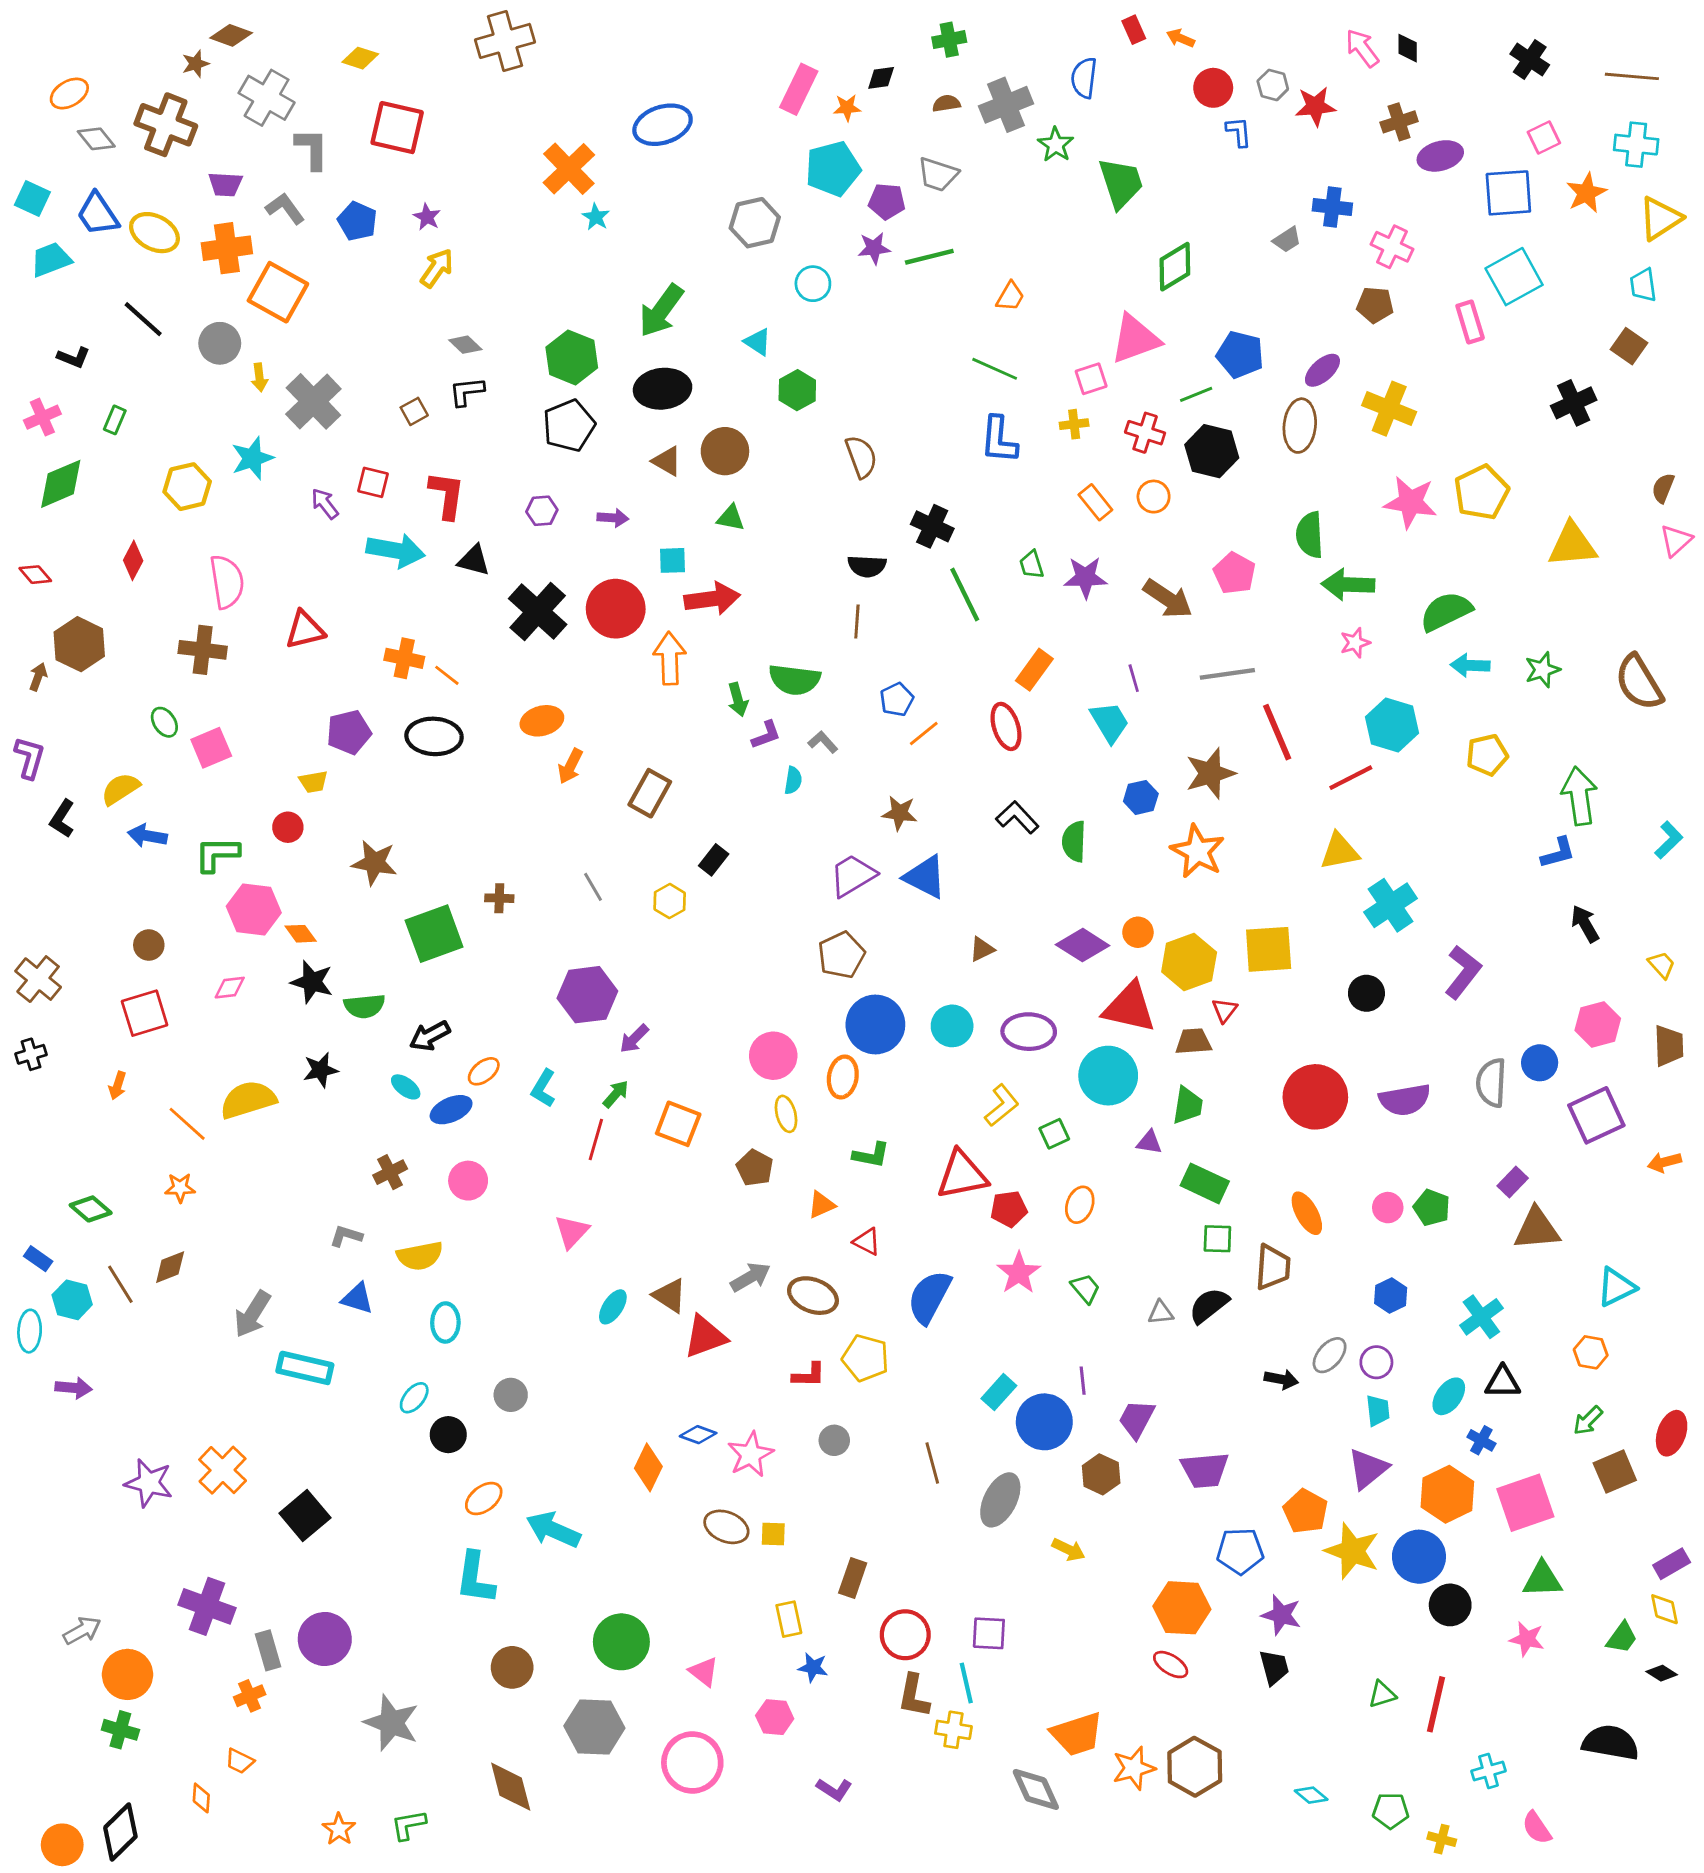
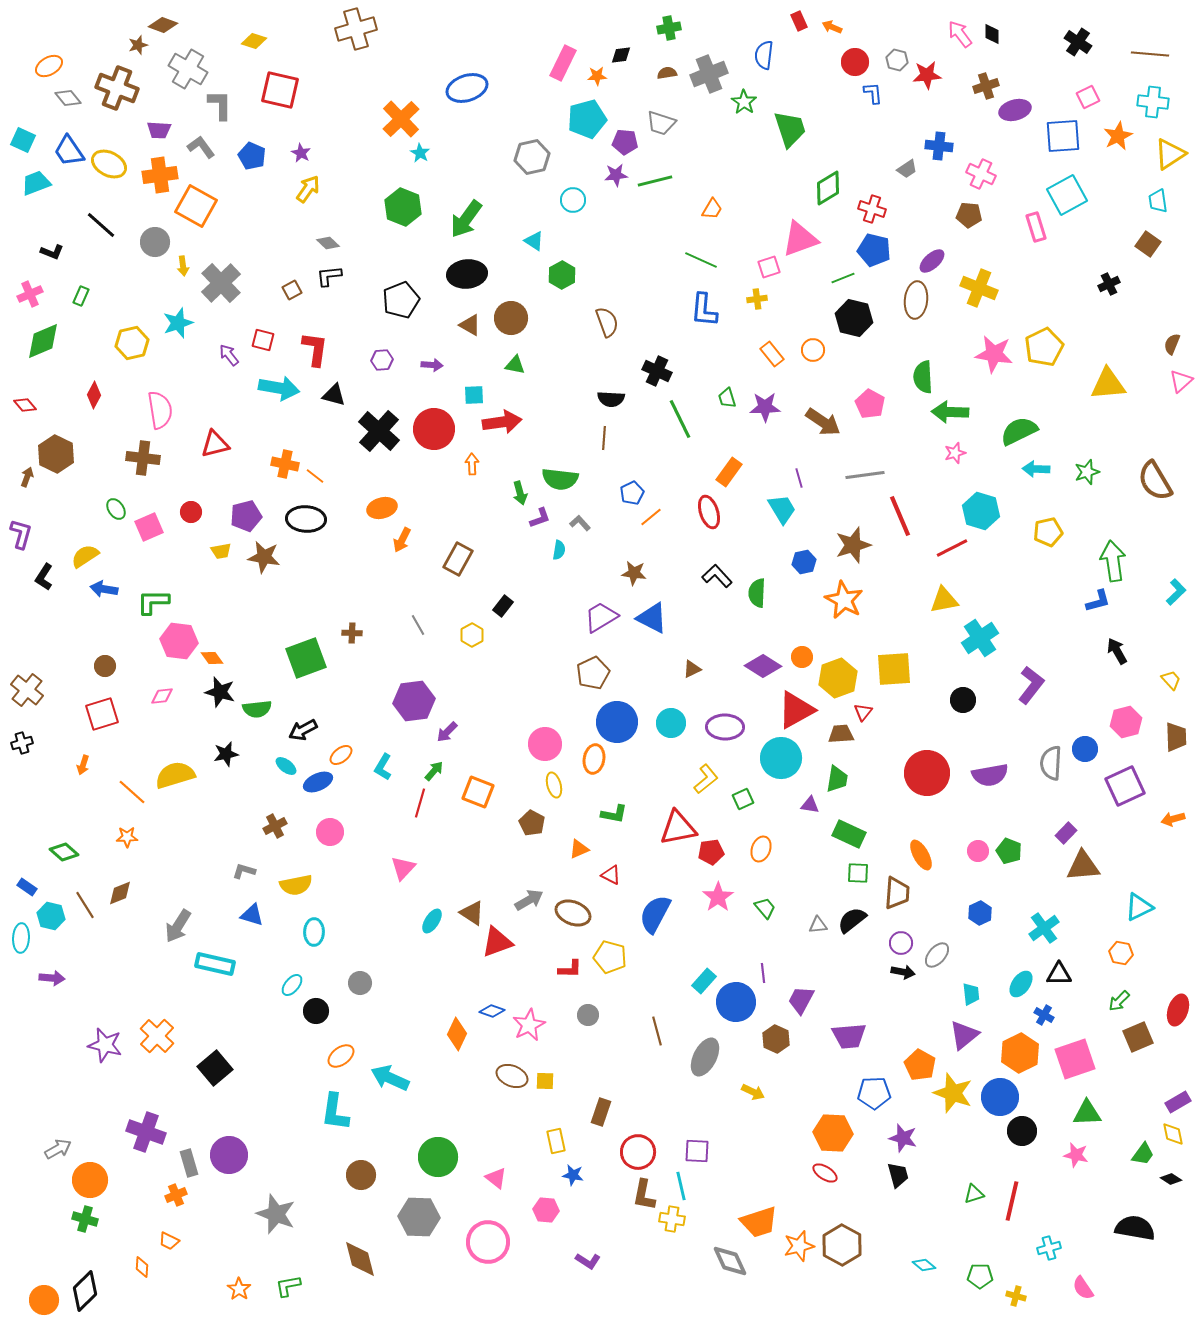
green hexagon: (572, 357) -> (403, 207), moved
black cross: (1574, 403) -> (1109, 284), size x0.7
red cross: (1145, 433) -> (872, 209), moved
orange arrow: (670, 658) -> (472, 464), size x0.6
red circle: (288, 827) -> (191, 512), moved
brown star: (374, 863) -> (264, 557), moved
red triangle: (1129, 1007) -> (796, 710), turned -42
purple circle: (1376, 1362) -> (901, 943), moved

